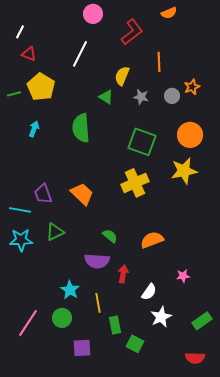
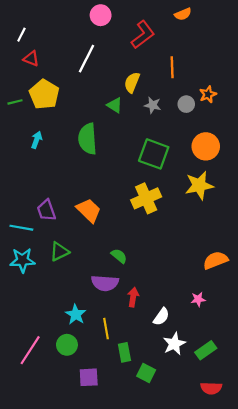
orange semicircle: (152, 240) -> (216, 260), moved
green rectangle: (202, 321) -> (206, 350), moved

